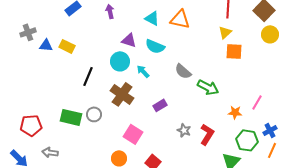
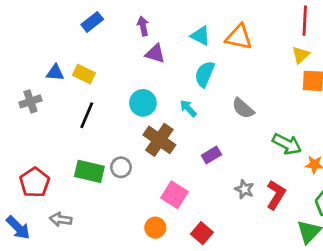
gray cross: (28, 32) -> (30, 101), moved
purple triangle: (129, 40) -> (155, 53), moved
cyan semicircle: (155, 46) -> (205, 74), turned 90
cyan circle: (120, 61) -> (143, 103), moved
black line: (88, 76) -> (87, 115), moved
green arrow: (208, 87) -> (287, 144), moved
red pentagon: (31, 125) -> (35, 182), turned -30

